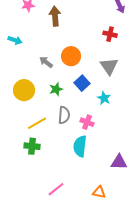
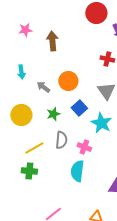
cyan arrow: (15, 40) -> (21, 72), moved, turned 64
cyan star: (104, 98) -> (101, 123), size x1.5

